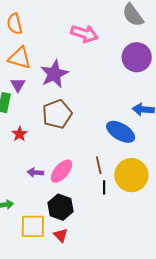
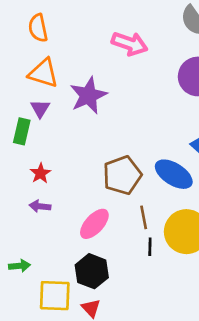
brown pentagon: (57, 114) -> (122, 175), moved
purple arrow: (35, 172) -> (40, 206), moved

